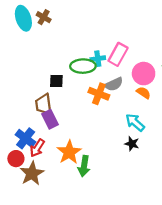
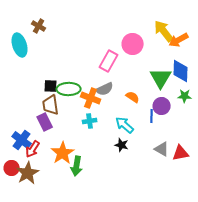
cyan ellipse: (23, 18) -> (20, 45), moved
cyan cross: (98, 59) -> (90, 121), moved
green ellipse: (83, 66) -> (69, 89), moved
pink circle: (144, 74) -> (133, 44), moved
brown trapezoid: (44, 104) -> (51, 105), moved
red circle: (16, 159) -> (12, 168), moved

